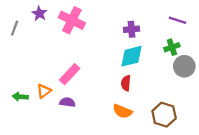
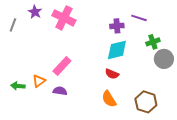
purple line: (178, 20) -> (139, 18), moved
red semicircle: (126, 83) -> (112, 74), turned -72
orange semicircle: (122, 111) -> (109, 99), turned 36

